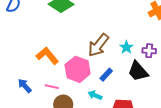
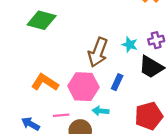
cyan arrow: (95, 95) -> (101, 111), moved

